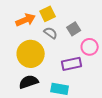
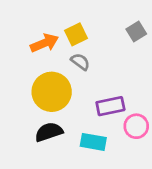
gray square: (74, 29) -> (136, 32), moved
pink circle: (90, 47) -> (136, 126), moved

